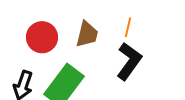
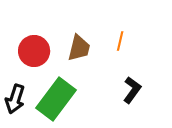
black L-shape: (129, 61) -> (132, 90), moved, size x0.7

